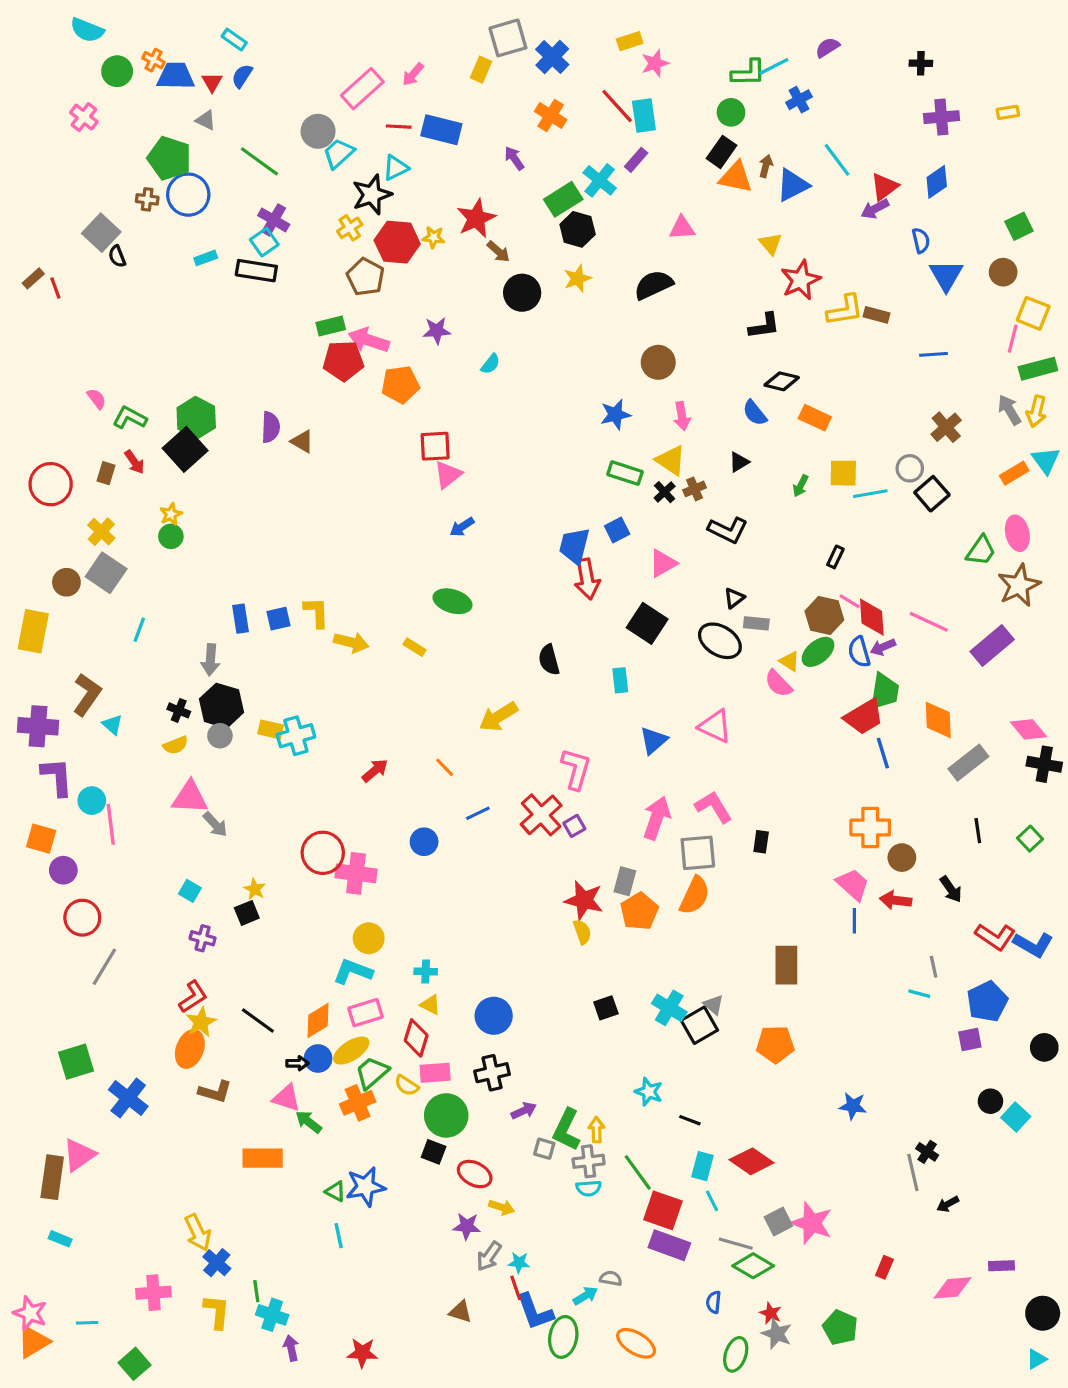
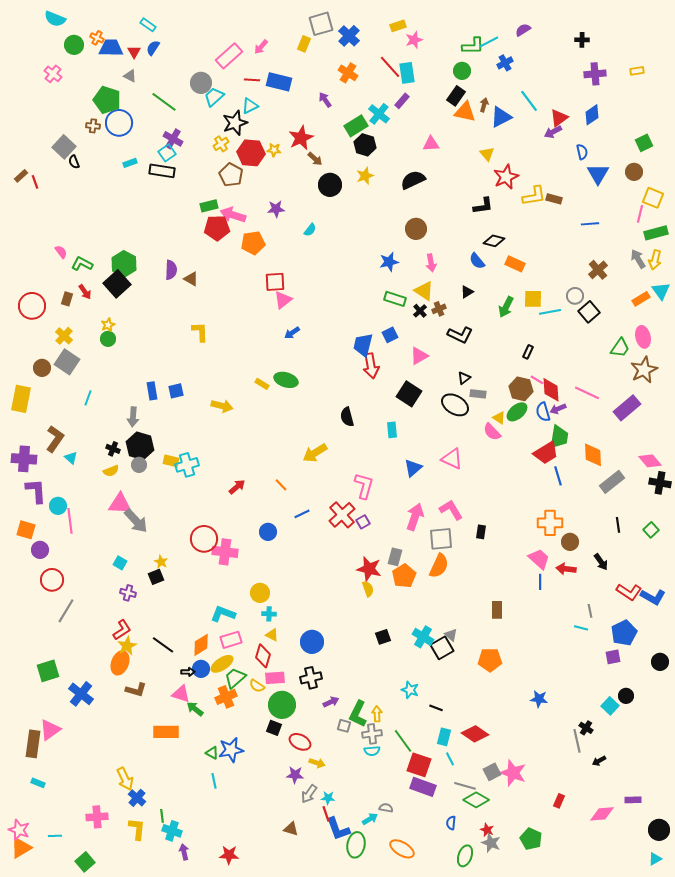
green arrow: (801, 486) -> (506, 307), size x1.5
yellow L-shape: (316, 612) -> (200, 332), moved
yellow rectangle: (415, 647) -> (262, 384), moved
gray arrow: (215, 824) -> (136, 521), size x1.5
yellow circle: (369, 938) -> (260, 593), moved
brown rectangle: (786, 965) -> (497, 610), size x0.7
cyan square: (1016, 1117) -> (610, 706), moved

